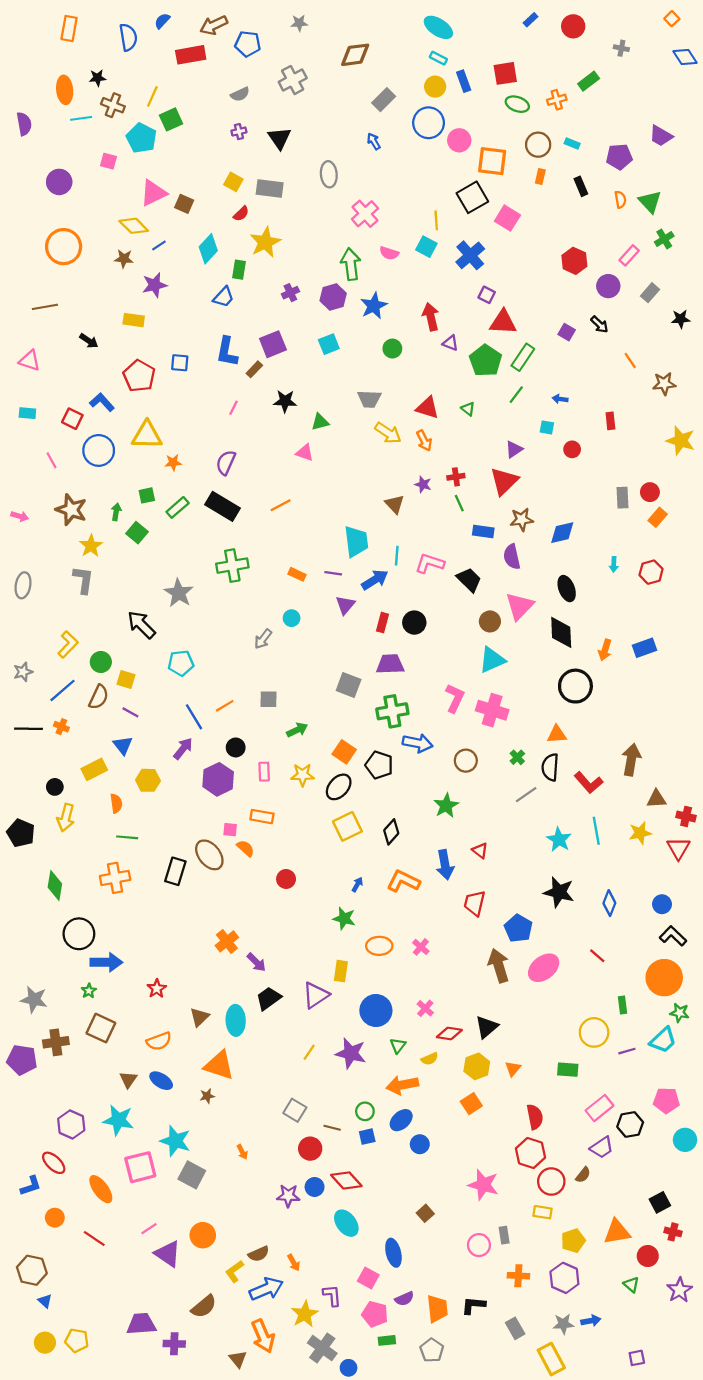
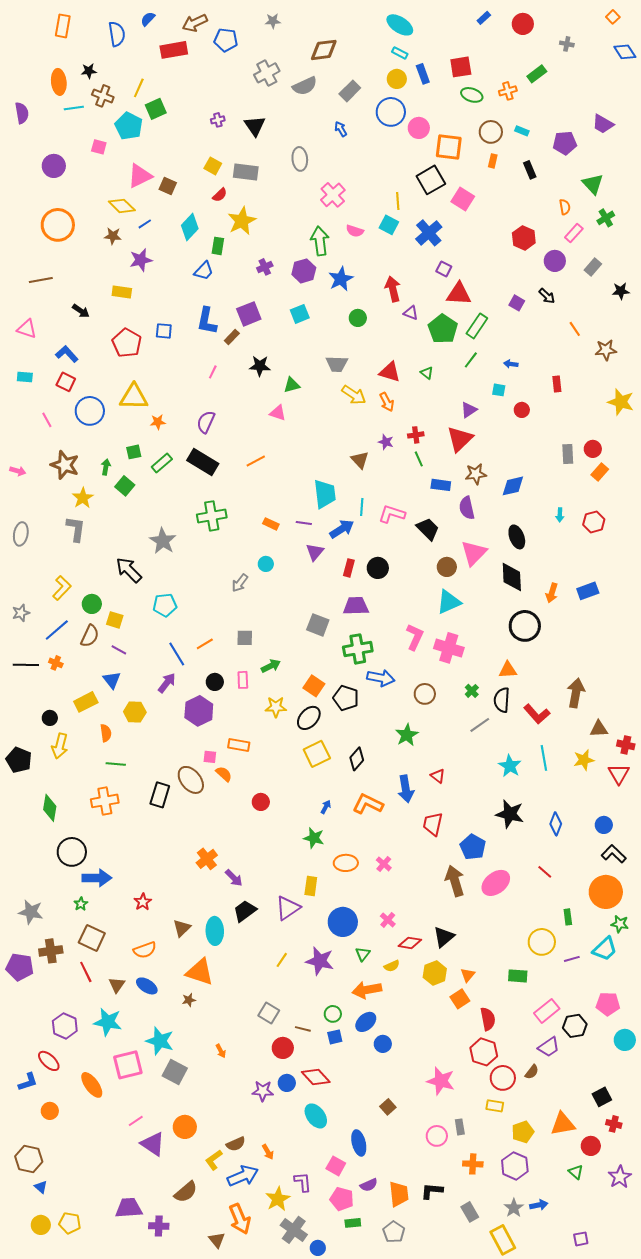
gray semicircle: (240, 94) -> (305, 86), moved, size x1.4
orange semicircle: (620, 199) -> (565, 207), moved
blue L-shape: (102, 402) -> (67, 354), moved
pink rectangle: (264, 772) -> (243, 680), moved
orange square: (471, 1104) -> (460, 999), moved
red line: (94, 1238) -> (86, 972), moved, turned 30
gray star: (563, 1324) -> (514, 1208), turned -30

